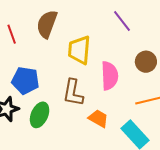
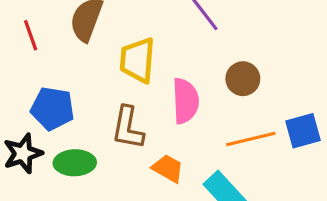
green ellipse: (40, 115) -> (75, 163), turned 65

